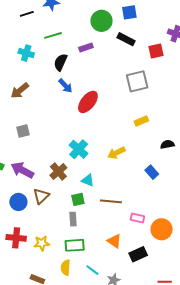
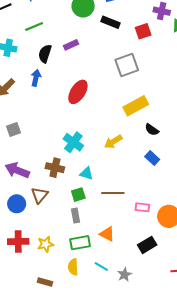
purple rectangle: (86, 48) -> (71, 45), moved
blue arrow: (65, 86) -> (36, 78), moved, turned -119
yellow rectangle: (141, 121) -> (136, 106), size x1.6
black semicircle: (167, 144) -> (152, 130), moved, turned -128
brown cross: (58, 172) -> (55, 168), turned -30
orange triangle: (114, 241) -> (107, 234), moved

